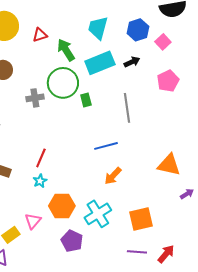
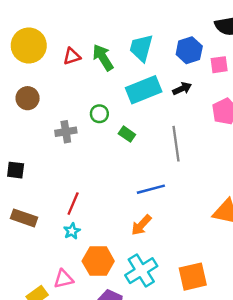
pink square: (163, 42) -> (219, 65), turned 35
green arrow: (66, 50) -> (103, 57), moved
green circle: (63, 83) -> (99, 114), size x0.5
green rectangle: (86, 100) -> (127, 134), turned -40
orange arrow: (113, 176) -> (141, 225), moved
pink triangle: (33, 221) -> (63, 279), turned 36

